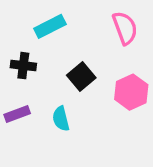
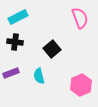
cyan rectangle: (50, 26) -> (18, 17), moved
pink hexagon: (131, 92) -> (81, 85), moved

